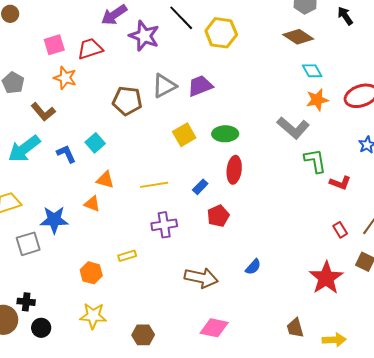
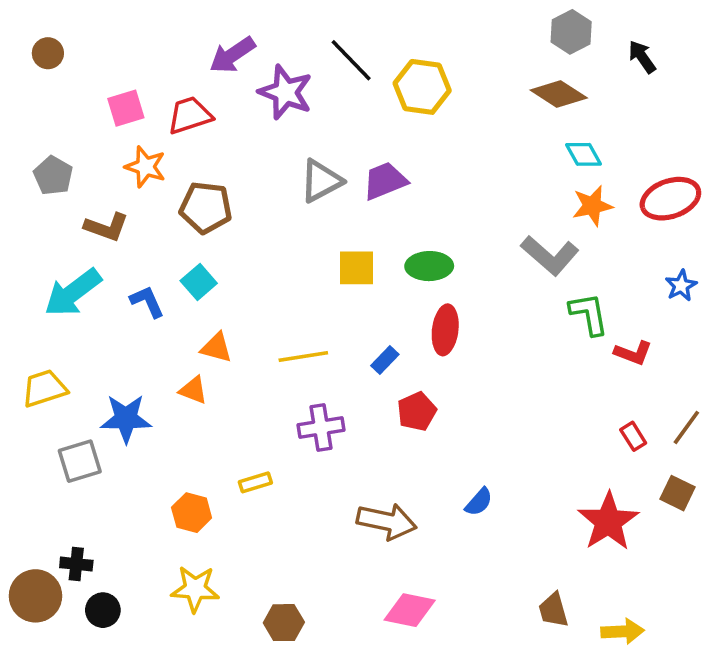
brown pentagon: (127, 101) -> (206, 208), moved
brown L-shape: (43, 112) -> (106, 227), turned -30
yellow square: (184, 135) -> (356, 268), turned 30

